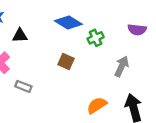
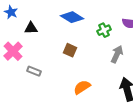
green cross: (96, 38) -> (104, 30), moved
orange semicircle: (97, 105) -> (82, 87), moved

